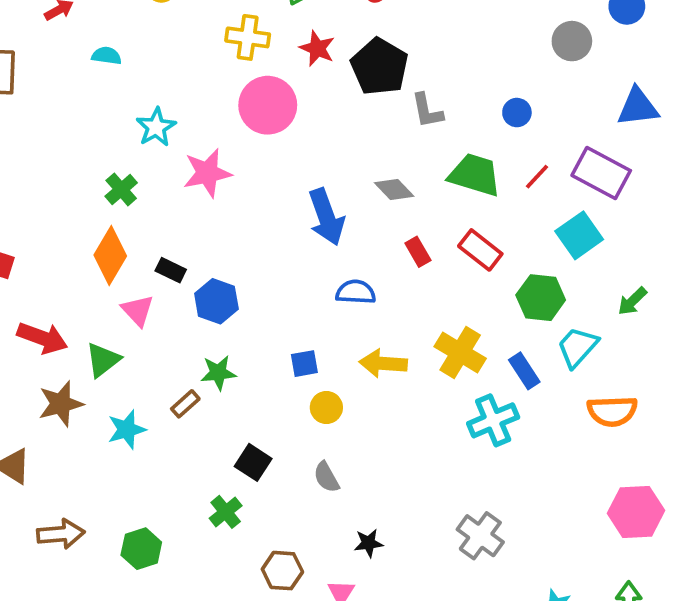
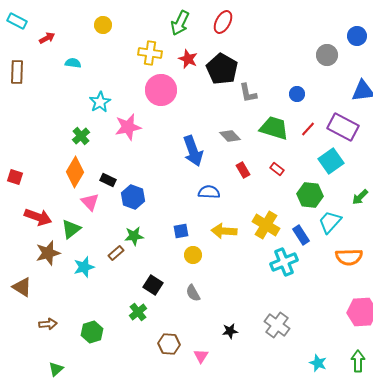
red rectangle: (480, 250) -> (277, 169), size x0.6
brown arrow: (61, 534) -> (48, 324), size x0.7
black star: (369, 543) -> (230, 331), moved

